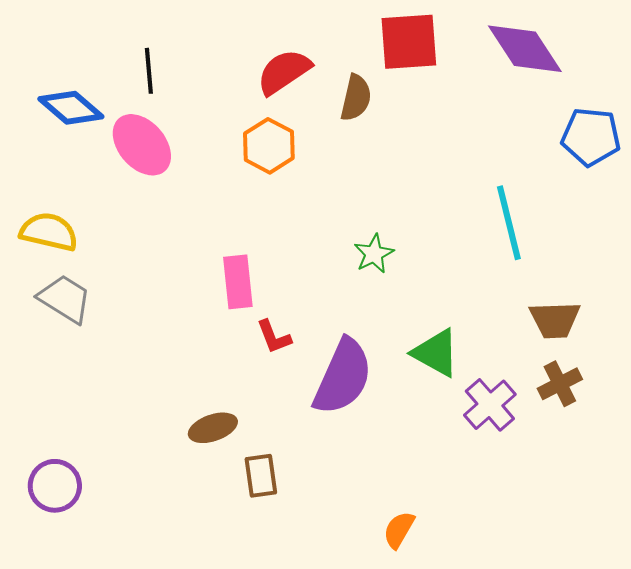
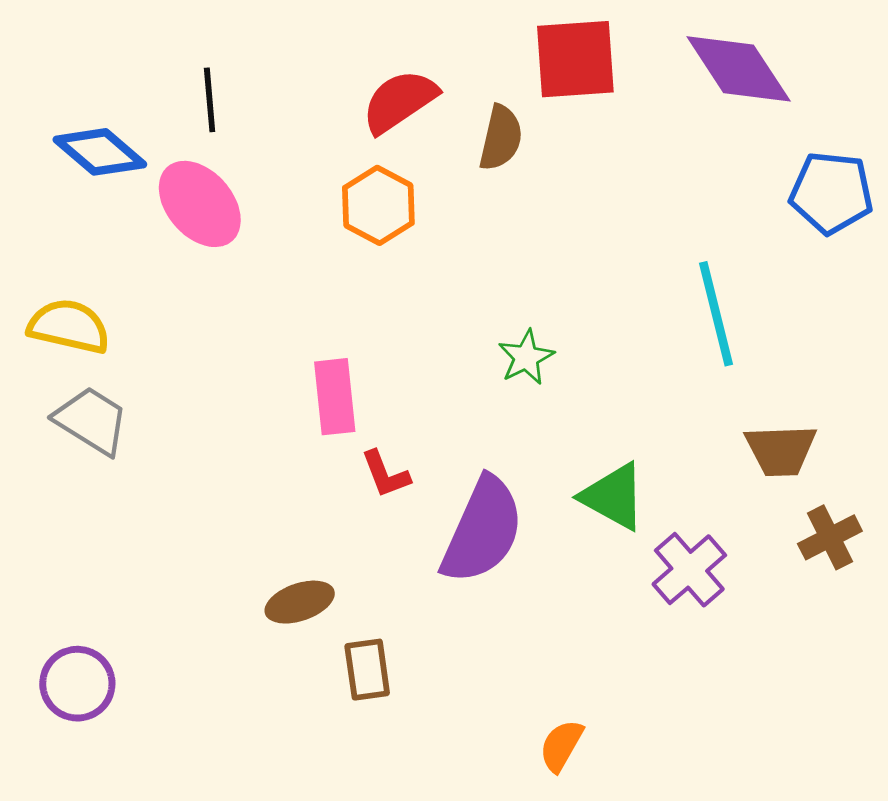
brown cross: (560, 384) -> (830, 537), moved

